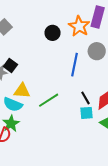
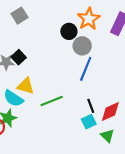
orange star: (79, 26) -> (89, 19), moved
gray circle: (97, 51) -> (82, 46), moved
cyan square: (86, 113) -> (89, 122), turned -32

